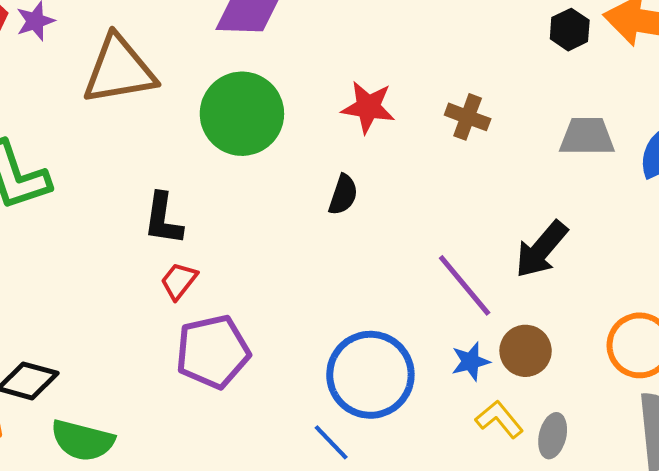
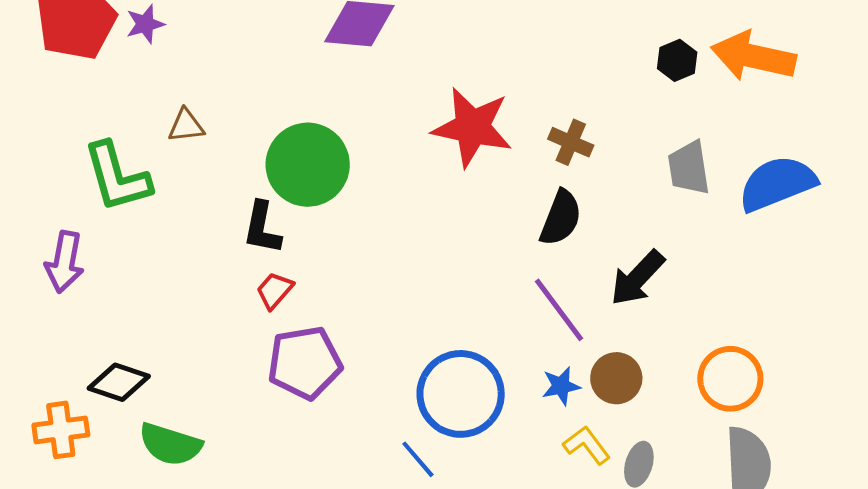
brown triangle: (119, 70) -> (186, 126), moved, size x0.5
red star: (368, 107) -> (472, 127), size x1.5
green circle: (242, 114) -> (308, 165), moved
gray trapezoid: (587, 137) -> (689, 168), turned -102
black semicircle: (343, 195) -> (561, 218), moved, size x1.4

